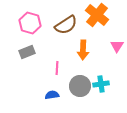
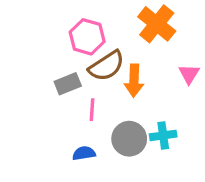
pink hexagon: (30, 23) -> (87, 37), moved
brown semicircle: (66, 25) -> (107, 66), moved
gray rectangle: (27, 52) -> (68, 84), moved

